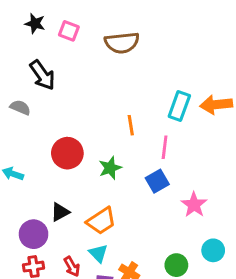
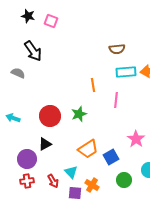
brown semicircle: (122, 43) -> (117, 49), moved, size x0.7
cyan rectangle: (179, 106) -> (126, 72), turned 66
red circle: (67, 153) -> (50, 116), moved
blue square: (157, 181) -> (111, 157), moved
orange trapezoid: (101, 221) -> (88, 149), moved

